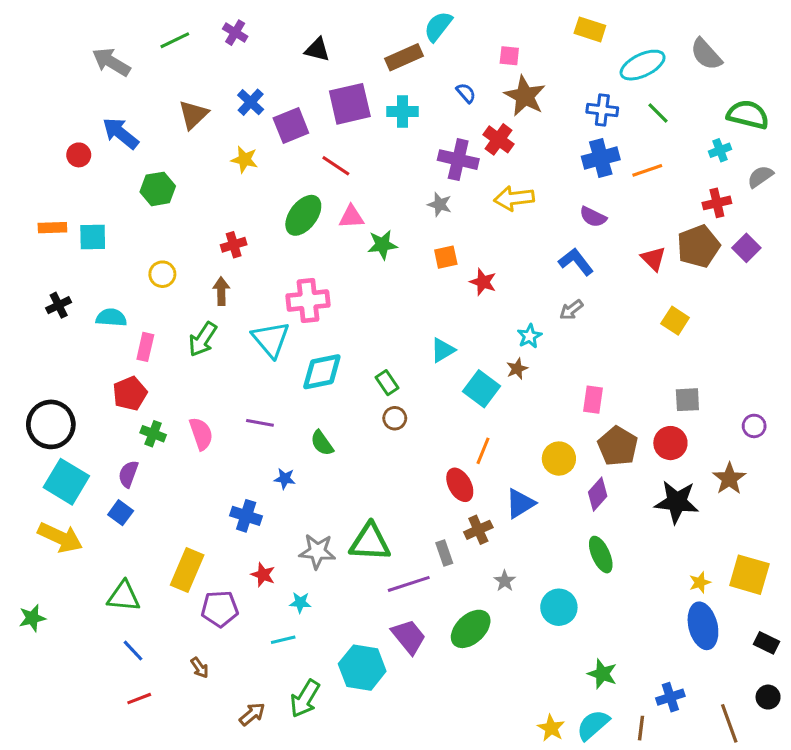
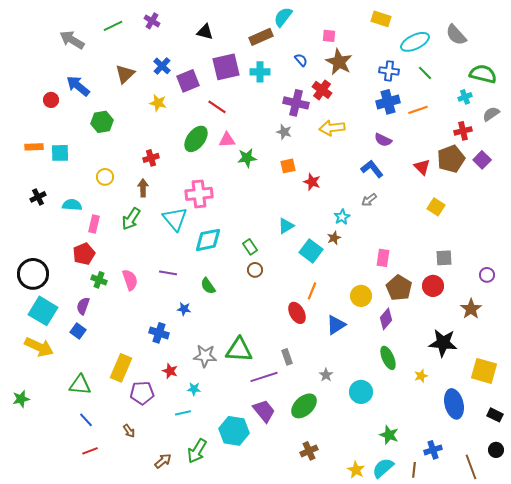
black star: (677, 502) -> (443, 343), moved
brown cross: (478, 530) -> (309, 451), moved
yellow star: (700, 582) -> (421, 376), moved

